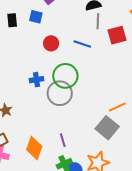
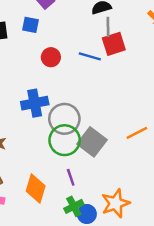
red square: (117, 35) -> (114, 44), moved
green circle: (65, 76) -> (65, 140), moved
blue cross: (37, 80) -> (35, 103), size x1.5
gray square: (107, 128) -> (92, 142), moved

